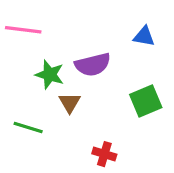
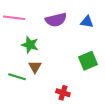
purple semicircle: (93, 65) -> (56, 20), moved
brown triangle: (70, 103) -> (35, 67), moved

